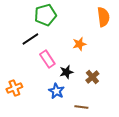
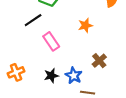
black star: (66, 72) -> (51, 76), moved
blue star: (56, 91) -> (74, 76), moved

